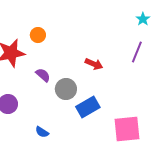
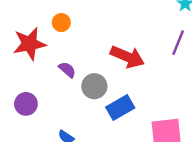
red arrow: (94, 64) -> (127, 57), size x1.6

